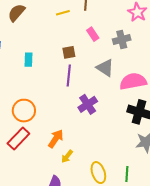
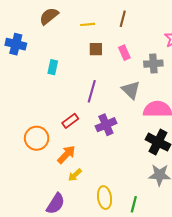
yellow line: (63, 13) -> (88, 24), moved
brown square: (69, 52) -> (96, 49), moved
orange circle: (24, 111) -> (37, 138), moved
red rectangle: (18, 138) -> (70, 121), moved, size x0.7

